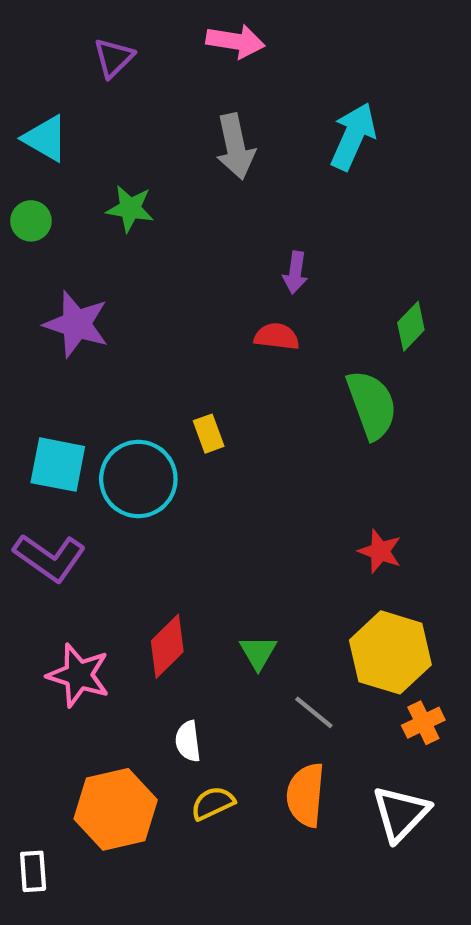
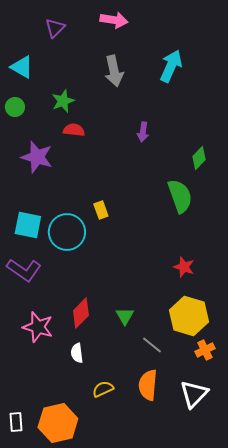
green star: (130, 209) -> (63, 101), turned -30
red semicircle: (277, 337) -> (74, 130), moved
white semicircle: (188, 741) -> (77, 353), moved
orange hexagon: (116, 809) -> (58, 423), moved

